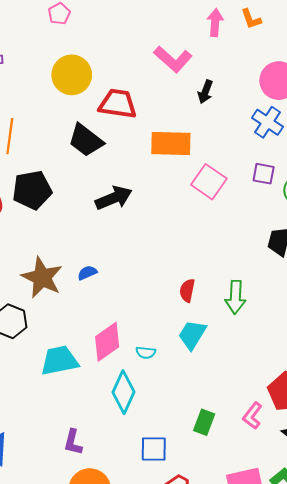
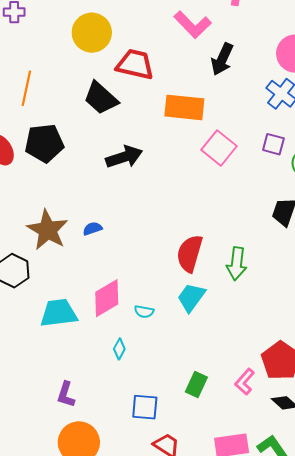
black arrow: (205, 92) -> (222, 59), size x1.4
red semicircle: (187, 290) -> (190, 253), size x1.6
cyan diamond: (124, 392) -> (119, 349), size x0.5

